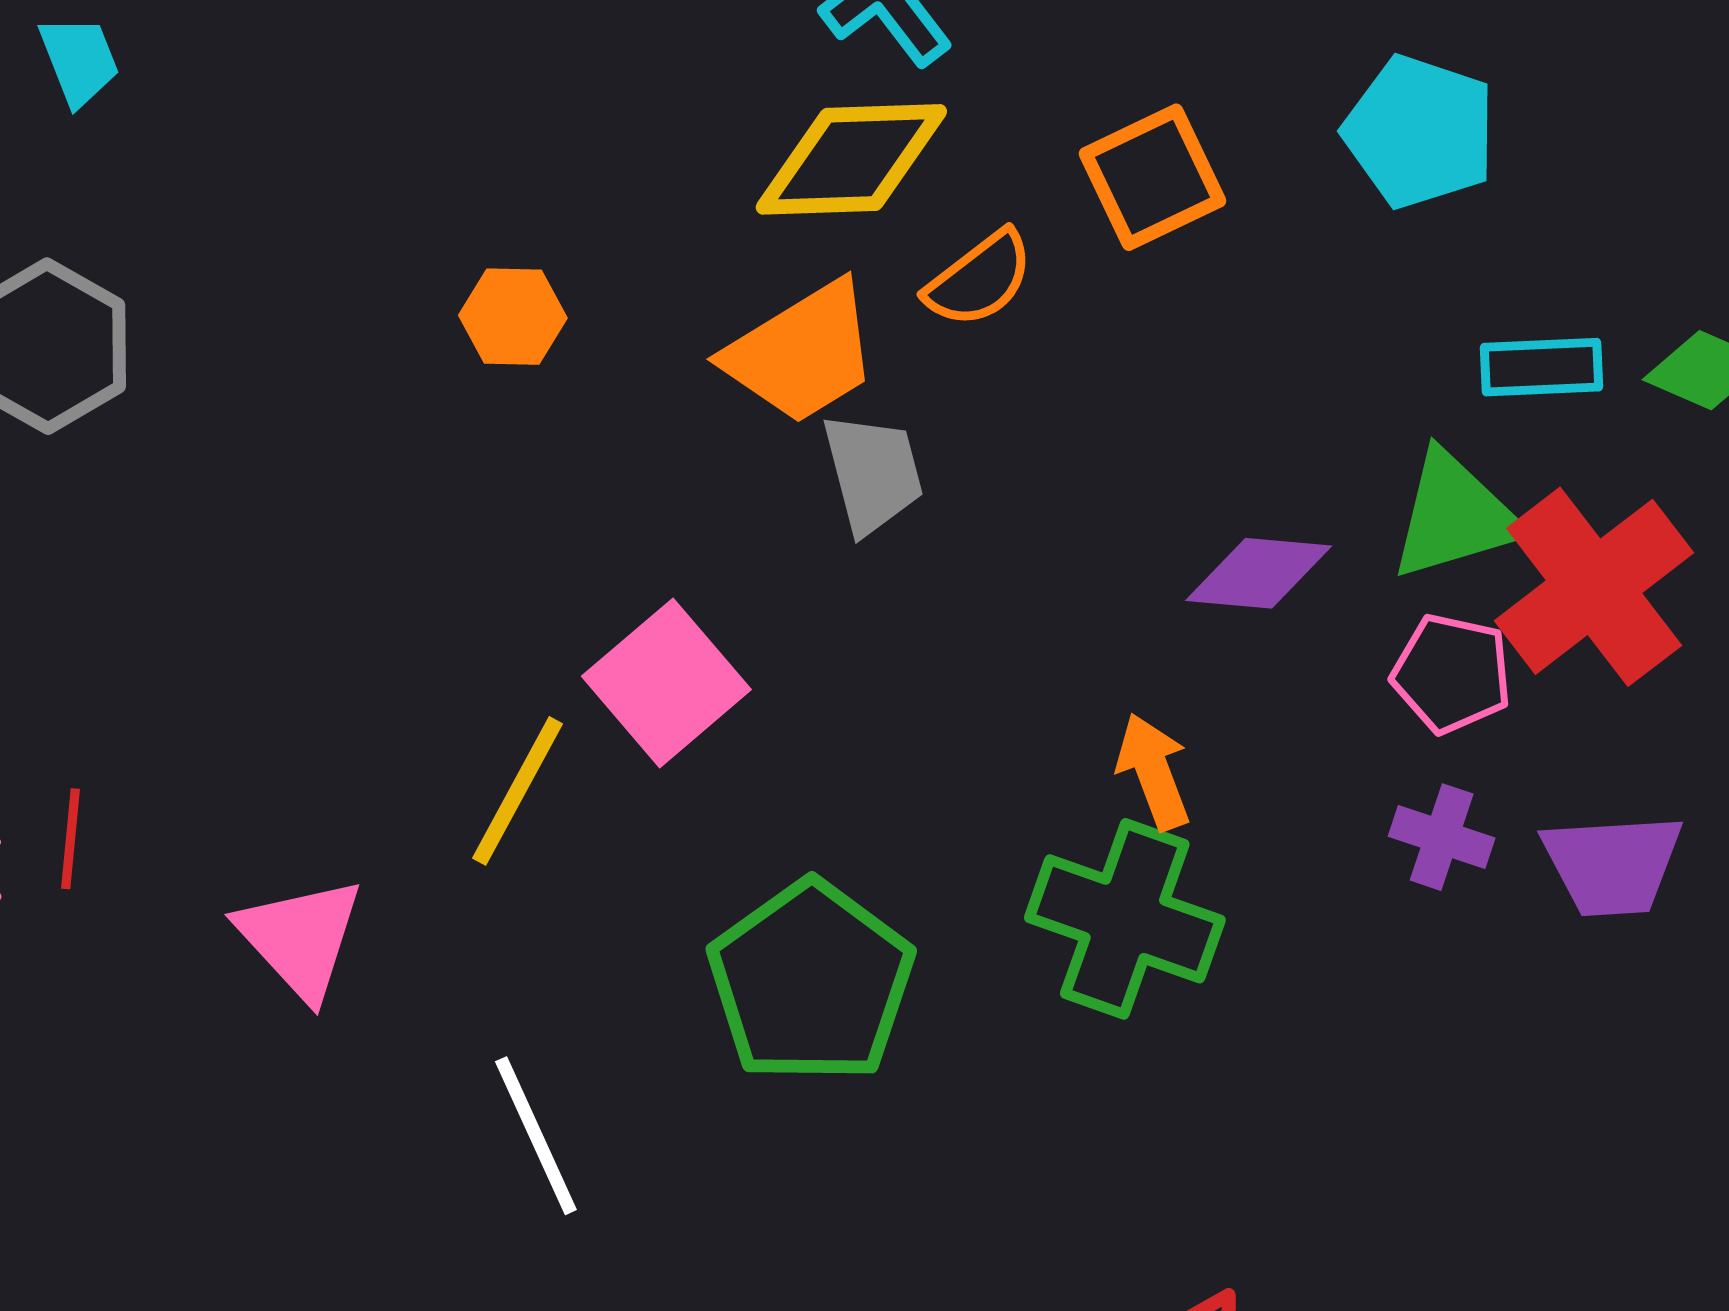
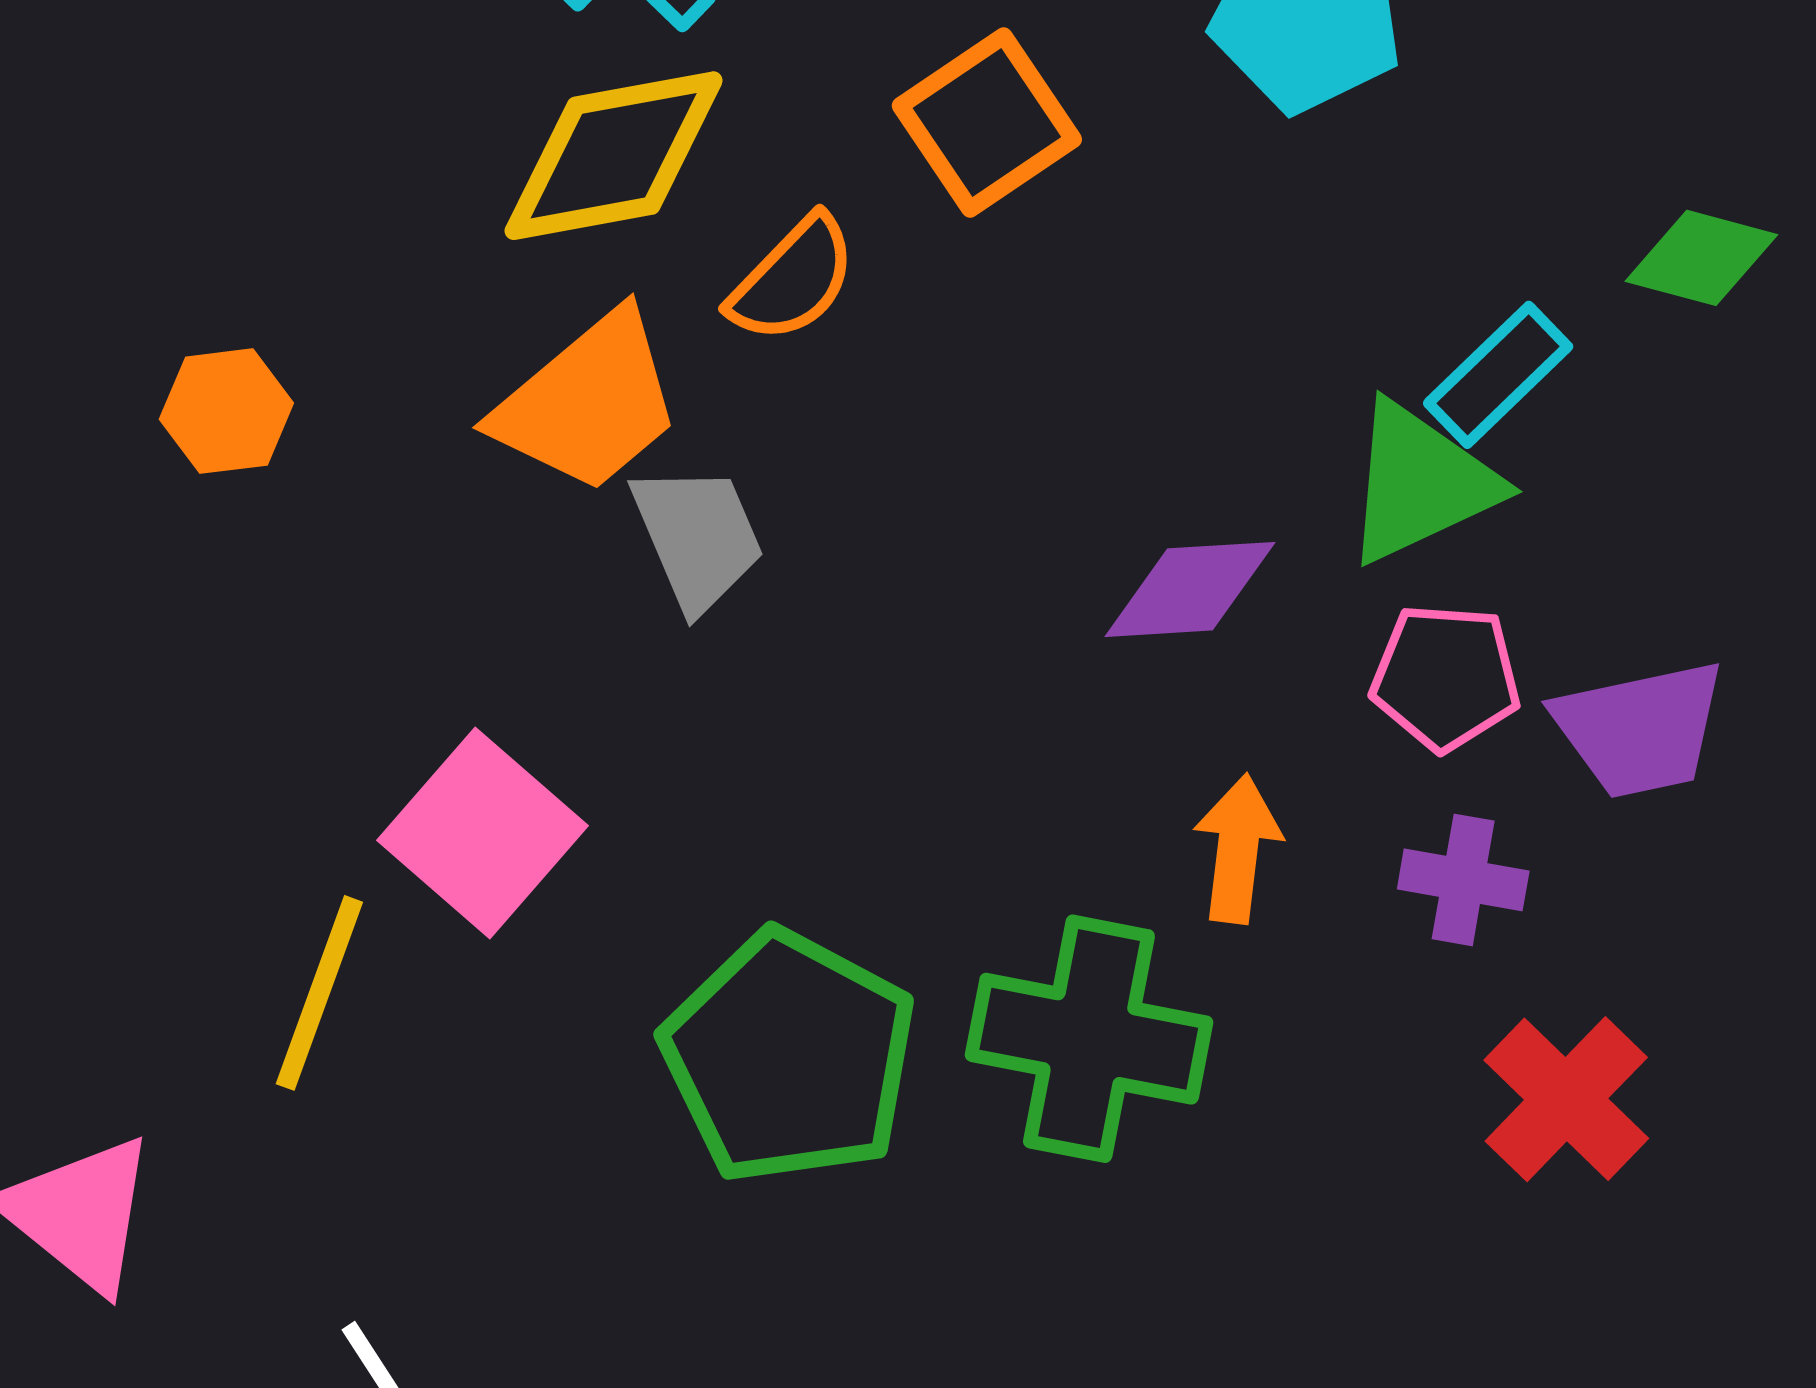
cyan rectangle: (1542, 367) -> (1498, 375), moved, turned -33
red cross: (1594, 587) -> (1566, 1099), moved, size x0.7
orange arrow: (1153, 772) -> (1238, 849), moved, turned 36
purple trapezoid: (1612, 865) -> (1640, 729), moved
green pentagon: (811, 982) -> (789, 1057), moved

